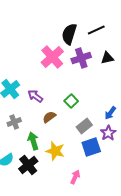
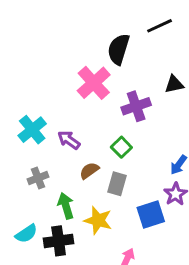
black line: (96, 30) -> (160, 26), moved
purple cross: (81, 58) -> (136, 106), moved
gray rectangle: (84, 126) -> (117, 184), moved, turned -35
black cross: (28, 165) -> (59, 241), turned 30

